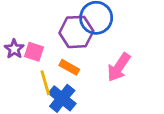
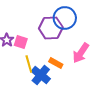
orange rectangle: (69, 67) -> (56, 63), moved

